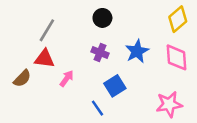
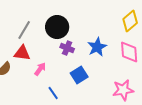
black circle: (102, 18) -> (57, 27), moved, size x1.5
blue line: (98, 108) -> (53, 93), moved

